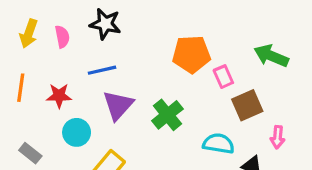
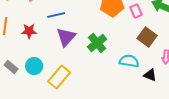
pink rectangle: (223, 77) -> (136, 11), moved
brown square: (247, 105) -> (147, 37), turned -30
cyan circle: (77, 132) -> (34, 66), moved

